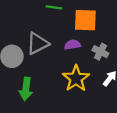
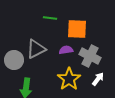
gray cross: (100, 52) -> (90, 56), size x1.5

